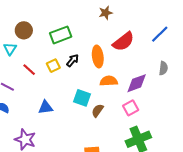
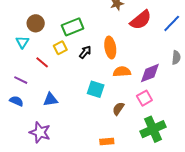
red semicircle: (123, 42) -> (141, 20), moved
yellow square: (53, 66) -> (60, 48), moved
blue triangle: (46, 107) -> (50, 100), moved
brown semicircle: (97, 111) -> (118, 109), moved

